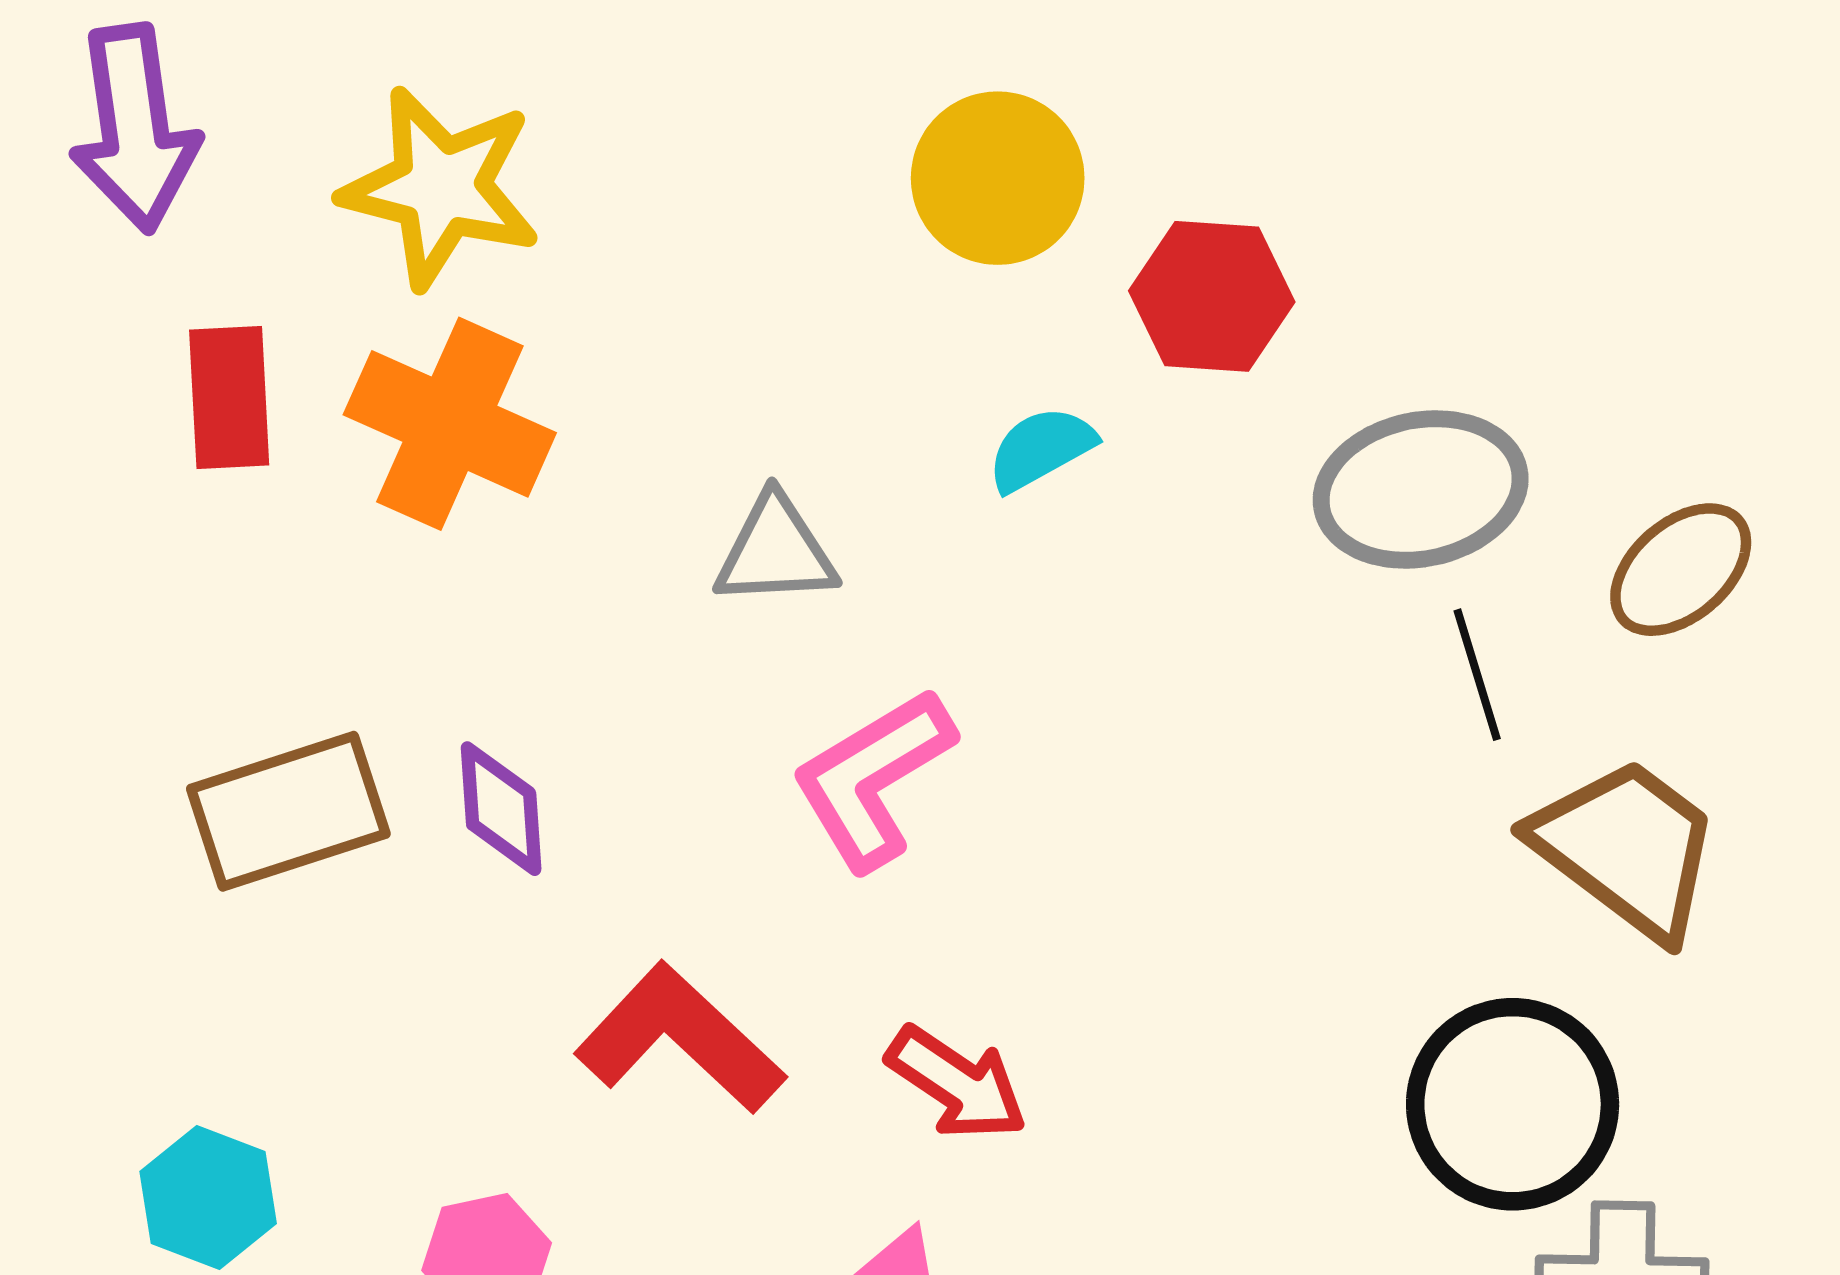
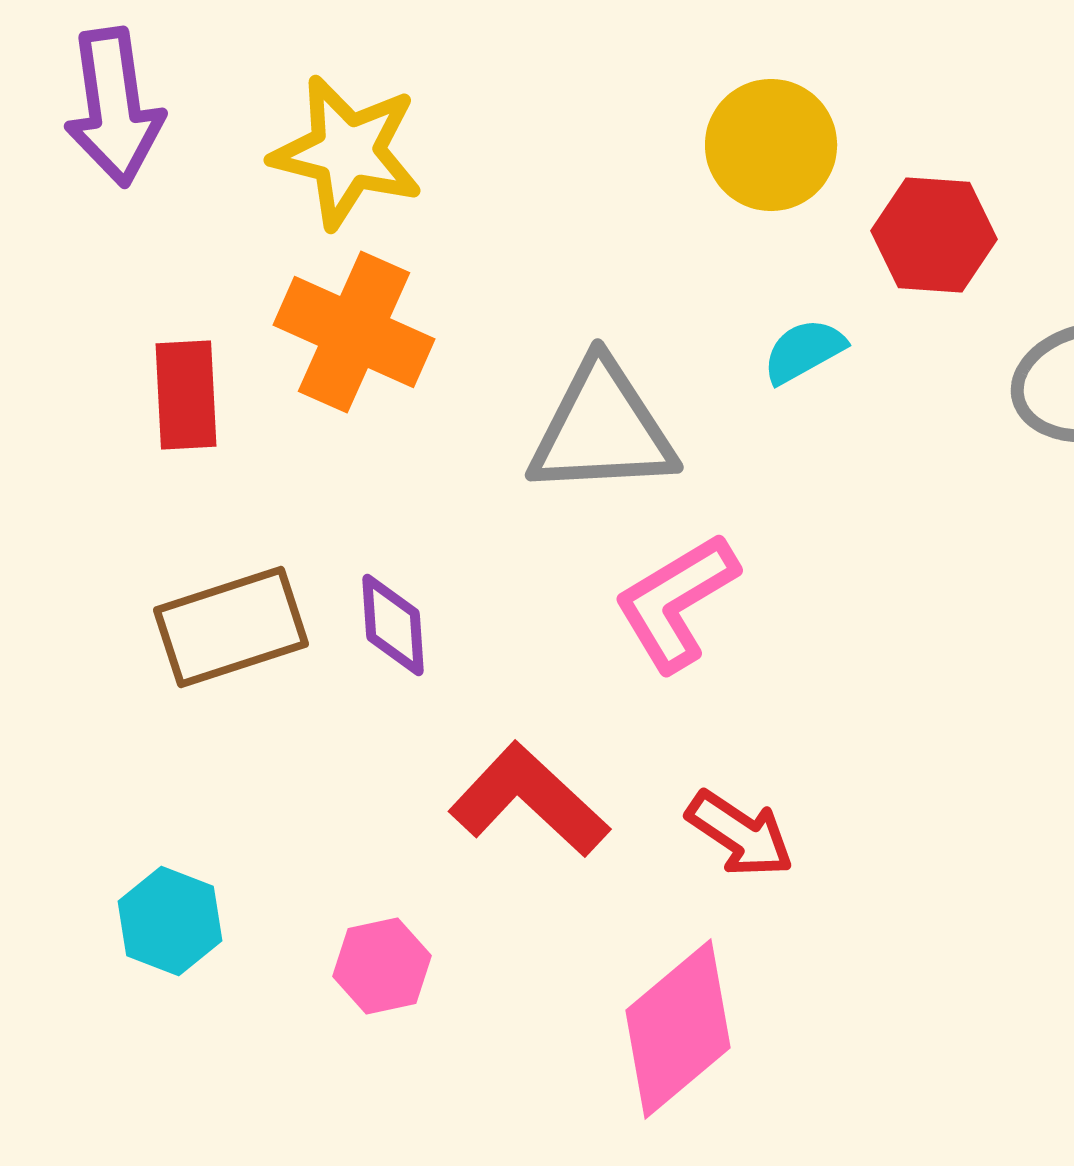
red rectangle: (229, 398) -> (186, 395), moved
gray triangle: (776, 551) -> (602, 429), size x1.6

